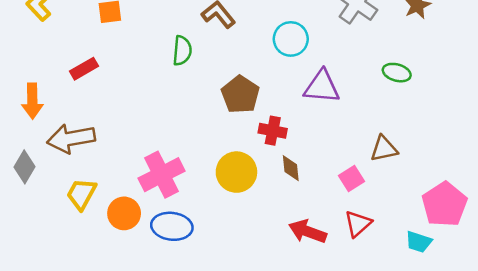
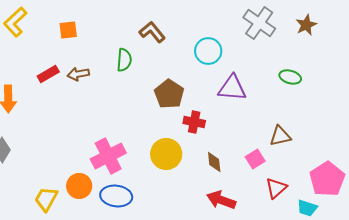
brown arrow: (71, 138) -> (78, 74), moved, size x0.6
brown diamond: (291, 168) -> (214, 162), moved
yellow trapezoid: (81, 194) -> (46, 199), moved
red triangle: (358, 224) -> (276, 188), moved

